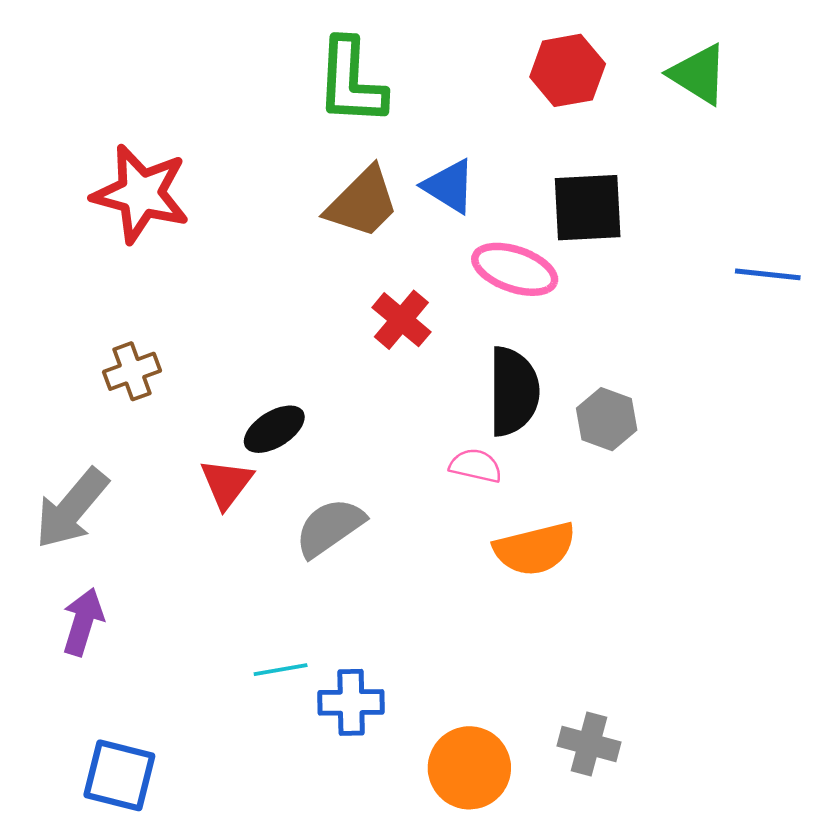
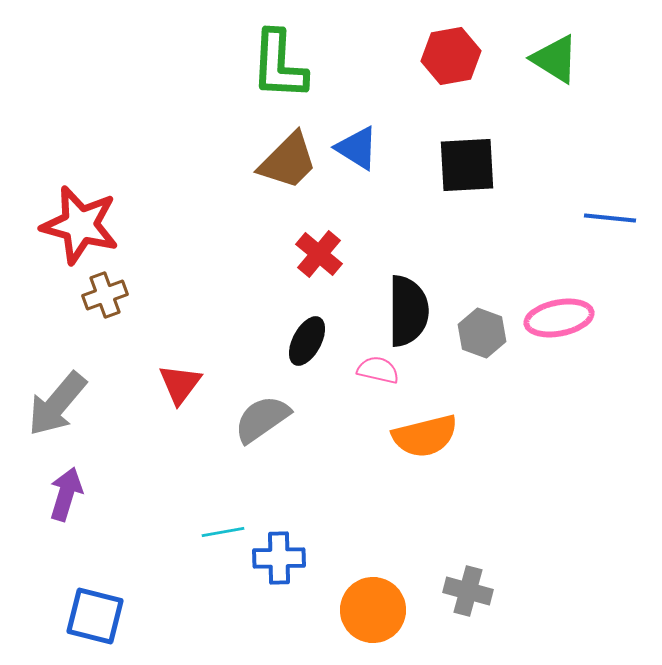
red star: (141, 194) -> (80, 225), moved
pink ellipse: (515, 269) -> (559, 318), moved, turned -30
black ellipse: (274, 429) -> (307, 341), moved, turned -30

